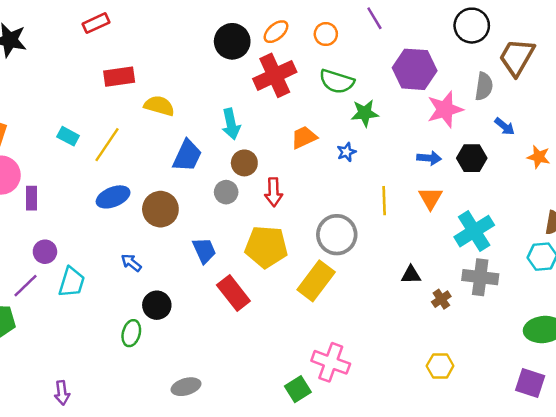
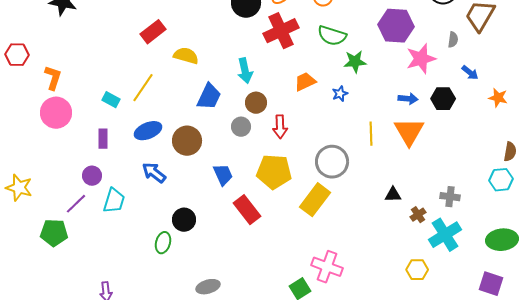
red rectangle: (119, 77) -> (153, 32), turned -30
gray semicircle: (484, 86) -> (453, 40), size x0.7
cyan rectangle: (68, 136) -> (111, 100), moved
purple rectangle: (32, 198) -> (103, 139), moved
orange triangle: (430, 198) -> (409, 132), size x1.5
cyan cross: (474, 231) -> (445, 235), moved
blue arrow: (131, 263) -> (154, 173), moved, size x1.4
gray cross: (480, 277) -> (450, 197), size x0.7

